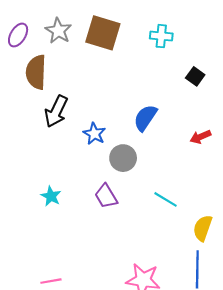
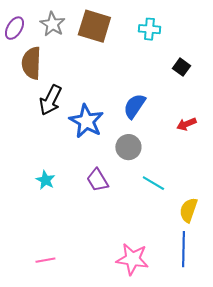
blue star: (94, 134) -> (86, 121), size x1.6
gray circle: (123, 158) -> (128, 147), moved

